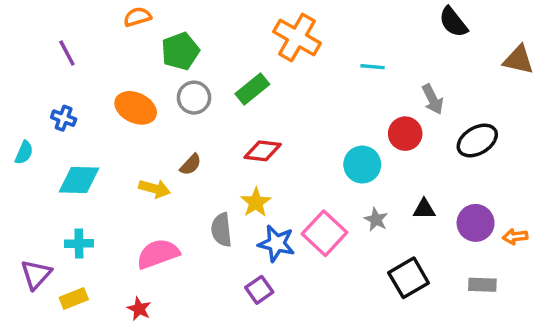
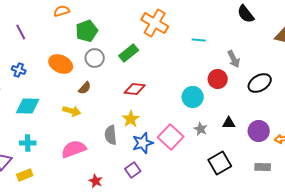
brown semicircle: (191, 165) -> (85, 88), moved
blue star: (276, 243) -> (143, 143), turned -30
red star: (139, 309) -> (96, 181), moved

